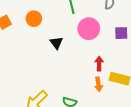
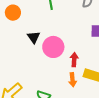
pink circle: (89, 29) -> (53, 47), moved

